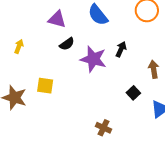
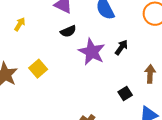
yellow square: (45, 86) -> (38, 69), turned 30

